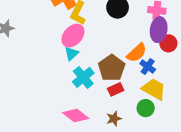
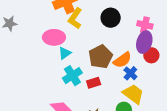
pink ellipse: (73, 36) -> (54, 37), moved, turned 40
brown pentagon: (112, 68) -> (101, 57), moved
red rectangle: (116, 89) -> (94, 83), moved

